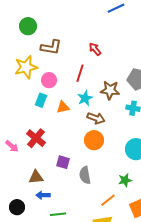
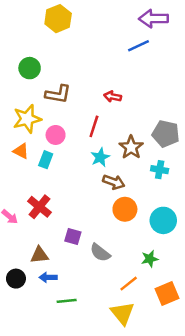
red arrow: (95, 49) -> (113, 97), turned -40
brown star: (110, 90) -> (131, 147), turned 30
orange triangle: (63, 107) -> (21, 151), moved, turned 40
orange circle: (94, 140) -> (125, 209), moved
gray semicircle: (85, 175) -> (100, 253), turned -42
black circle: (17, 207) -> (16, 279), moved

